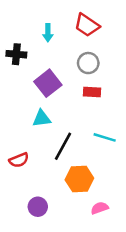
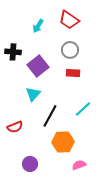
cyan arrow: (48, 33) -> (38, 26), turned 32
black cross: (16, 54) -> (13, 52), moved
cyan triangle: (42, 118) -> (33, 94), turned -42
cyan line: (105, 137) -> (83, 109), turned -60

